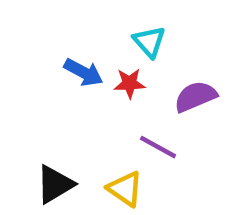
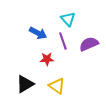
red star: (130, 83) -> (47, 59), moved
purple line: (158, 147) -> (63, 41), moved, turned 42

